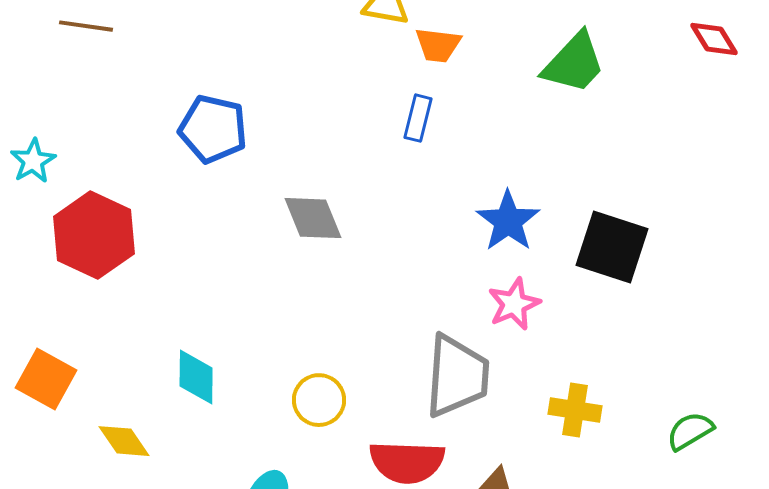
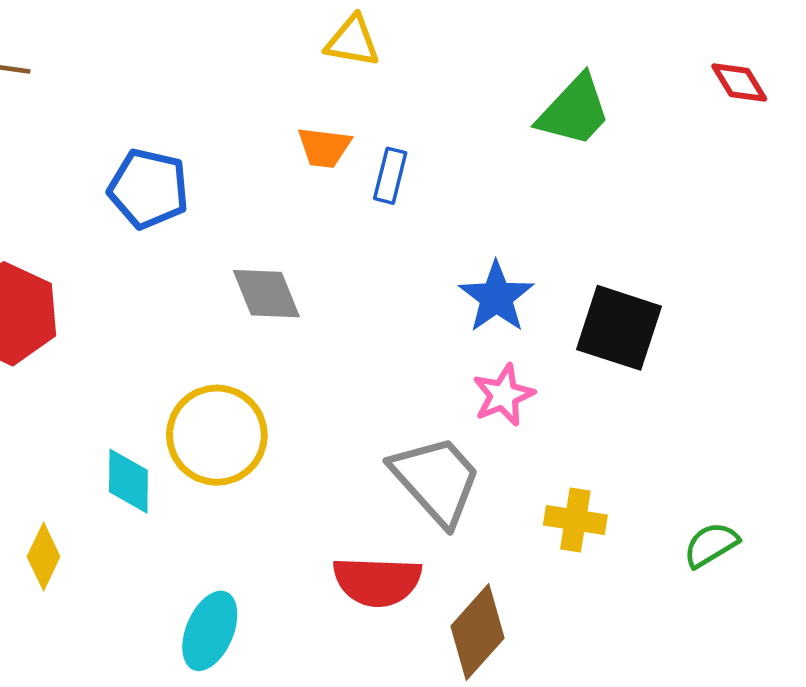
orange trapezoid: (438, 45) -> (324, 147), moved
gray trapezoid: (457, 376) -> (436, 480), turned -46
yellow circle: (319, 400) -> (217, 435), moved, size x1.6
yellow diamond: (124, 441) -> (44, 557), turned 60

